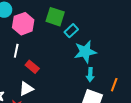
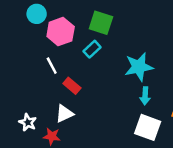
cyan rectangle: (71, 31) -> (92, 49), moved
white line: (16, 51) -> (52, 66), turned -40

